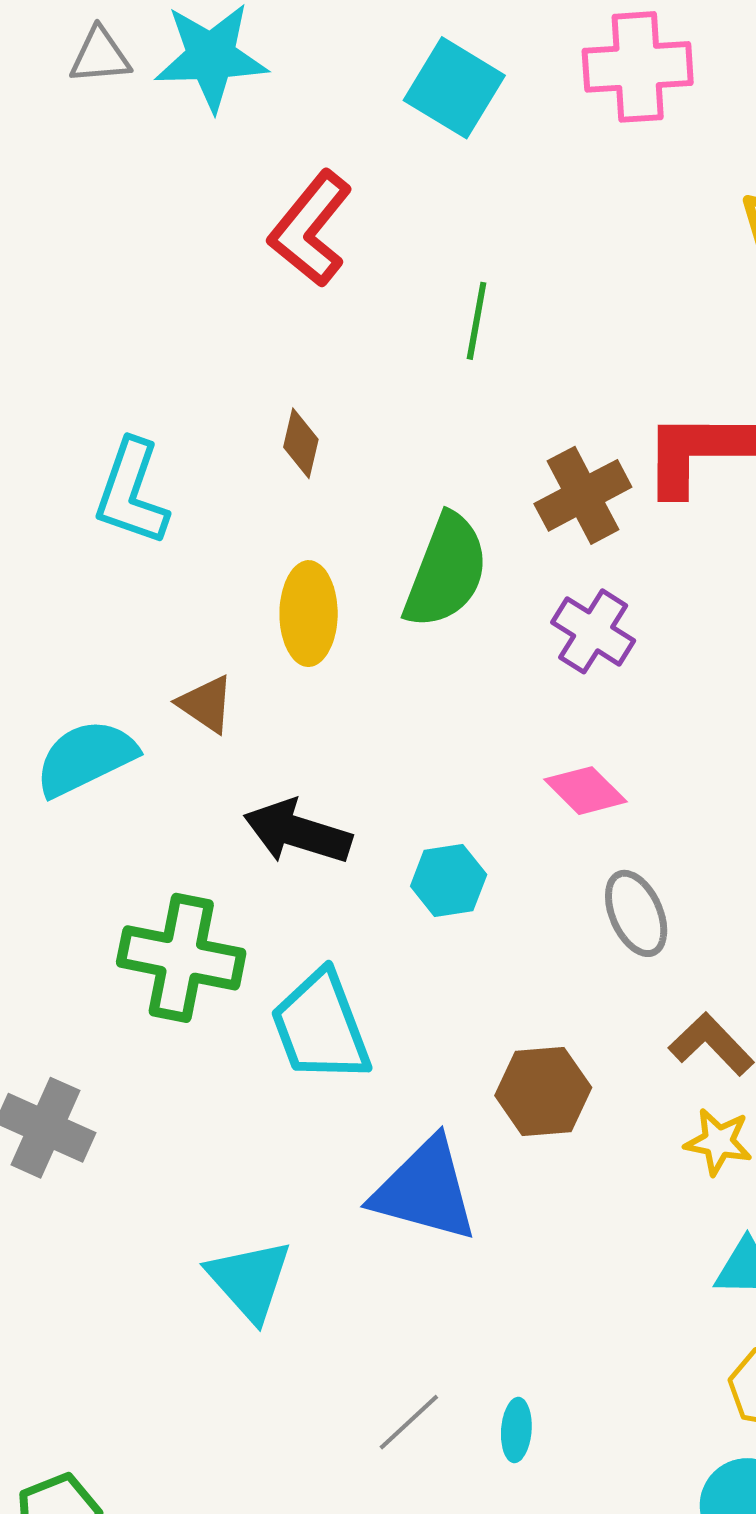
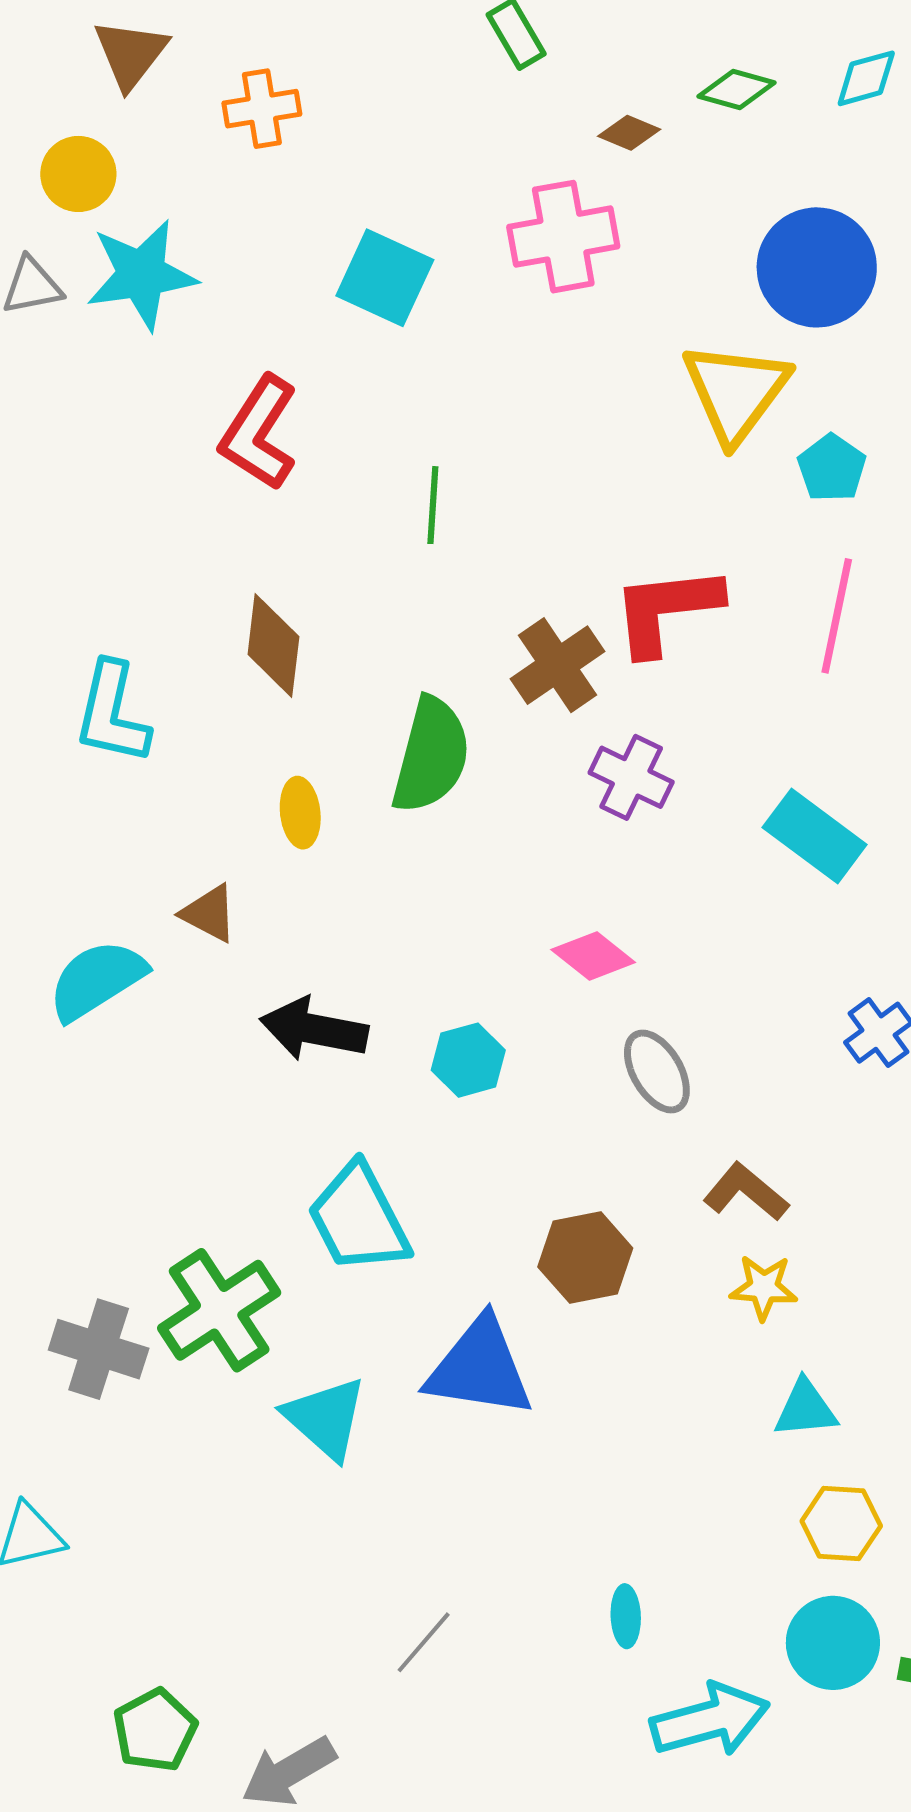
brown diamond: (301, 443) -> (273, 646), size x1.5
yellow ellipse: (309, 614) -> (300, 813), size x0.7
purple cross: (593, 631) -> (631, 777), moved
green cross: (181, 958) -> (219, 1310), moved, turned -38
cyan triangle: (250, 1280) -> (326, 1418), moved
gray line: (409, 1422) -> (424, 1642), moved
cyan ellipse: (516, 1430) -> (626, 1616), moved

